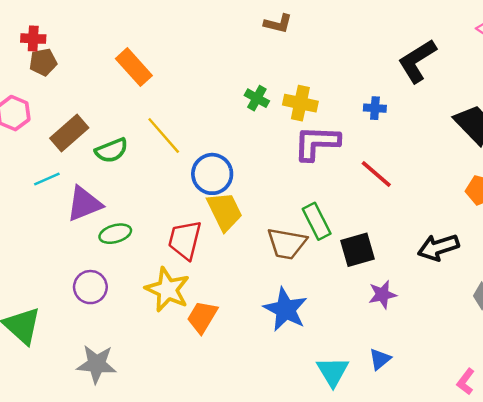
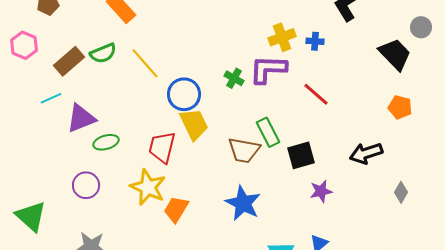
green cross: (257, 98) -> (234, 78), moved
yellow cross: (300, 103) -> (282, 37), moved, turned -32
green semicircle: (112, 150) -> (103, 53), moved

